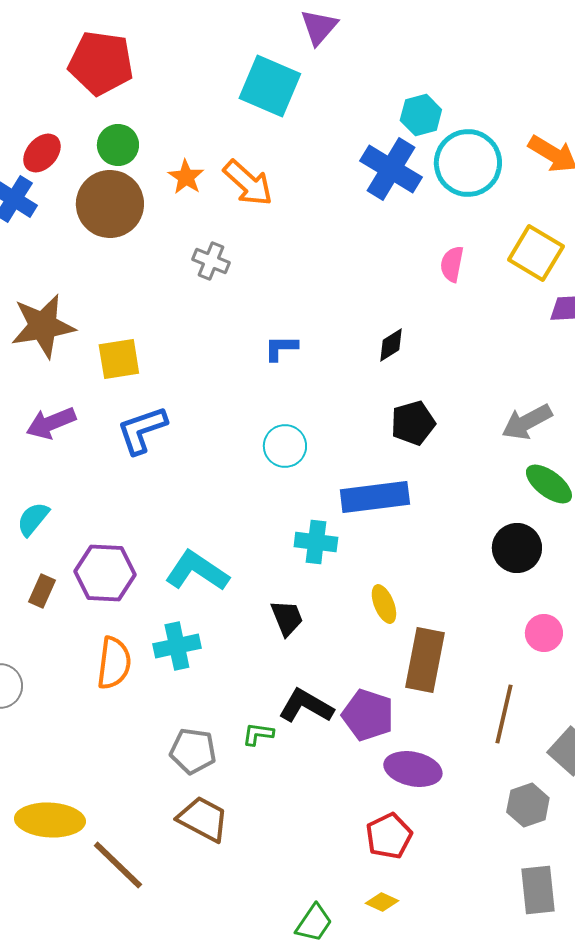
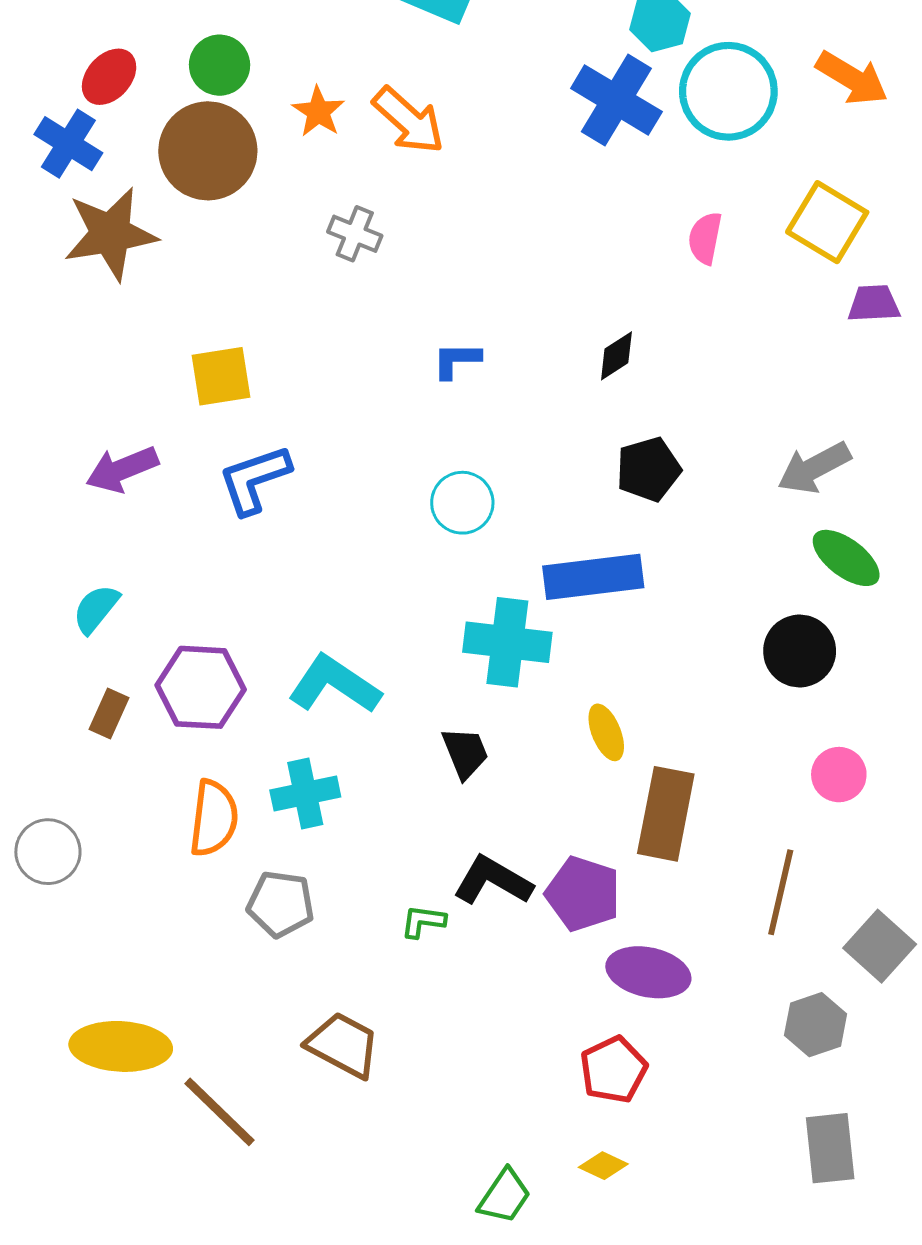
brown star: (43, 326) -> (110, 234), moved
cyan cross: (316, 542) -> (507, 642), size x1.4
gray pentagon: (193, 751) -> (281, 904), moved

